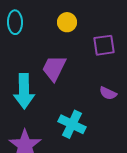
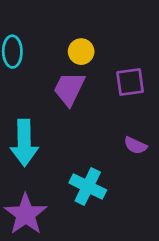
purple trapezoid: (54, 68) -> (69, 89), moved

